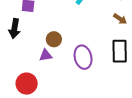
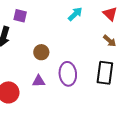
purple triangle: (46, 55) -> (39, 81), moved

